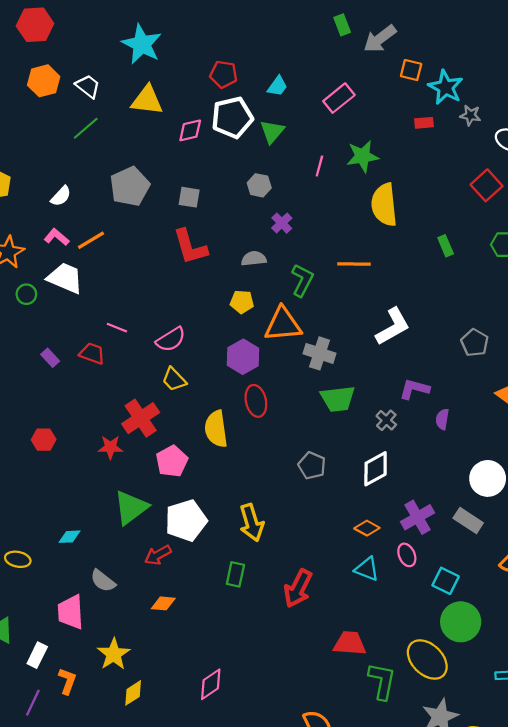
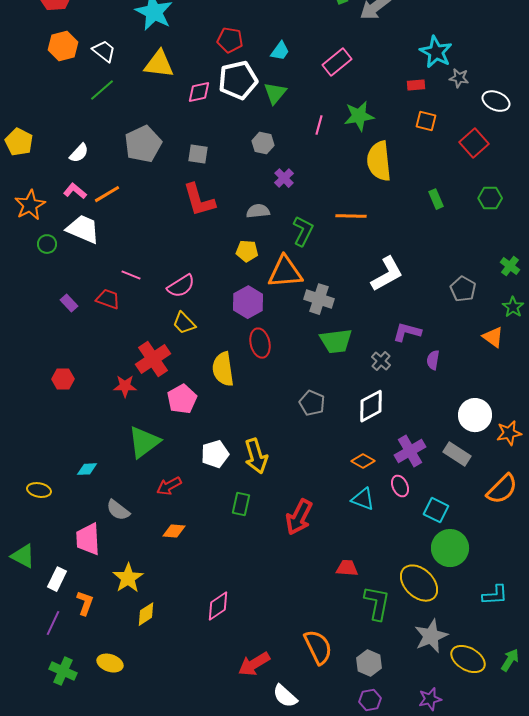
orange square: (411, 70) -> (426, 121), moved
white pentagon: (186, 520) -> (215, 454), moved, size x0.7
red trapezoid: (350, 643) -> (347, 568), size x0.7

